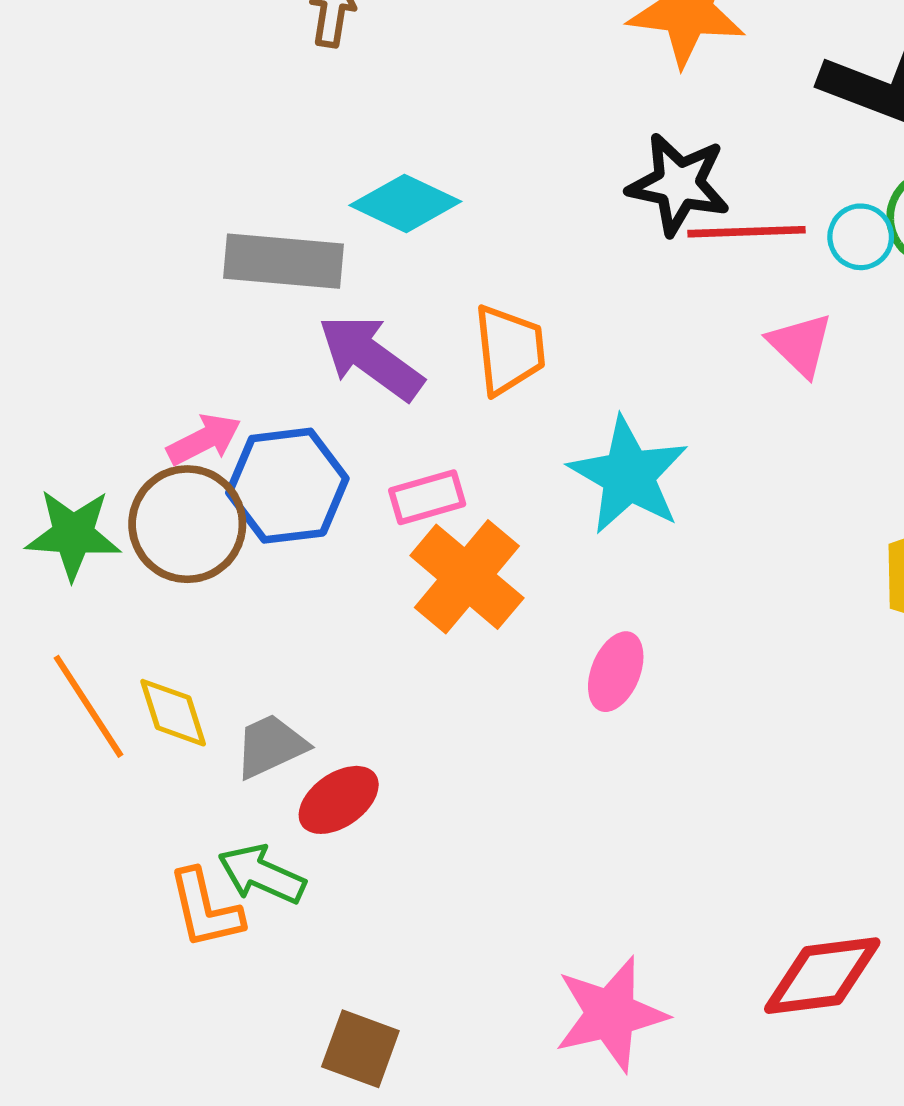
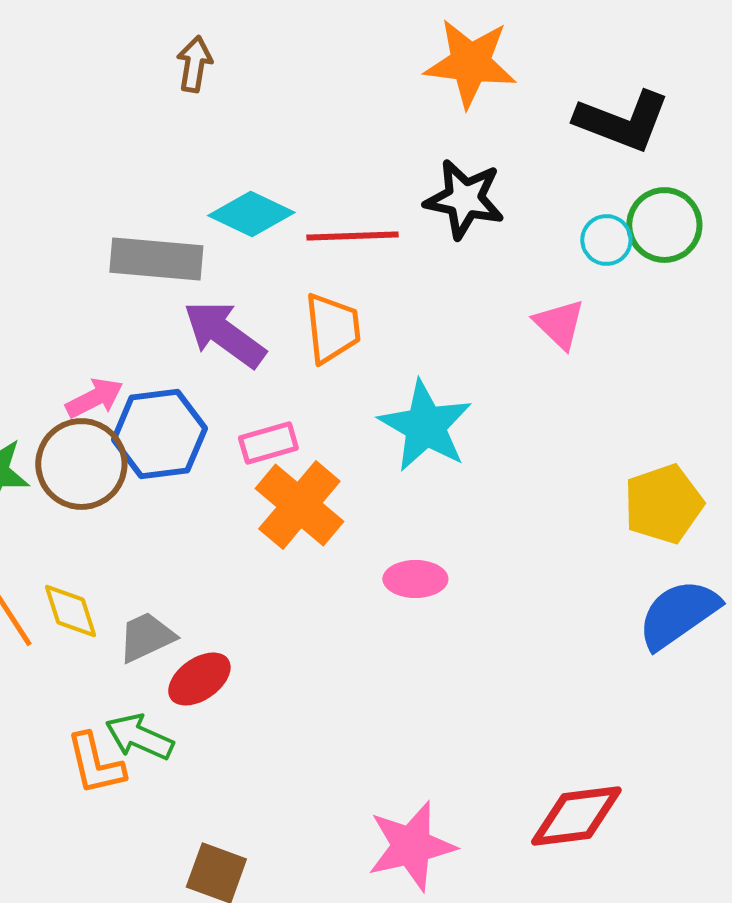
red line: (747, 232) -> (352, 236), moved
pink ellipse: (616, 672) -> (415, 579), turned 68

